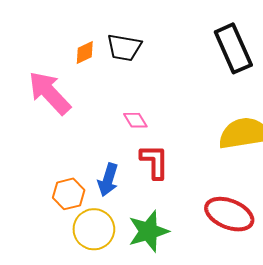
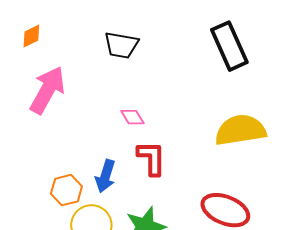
orange diamond: (85, 53) -> (31, 36), moved
pink arrow: (49, 93) -> (47, 90), turned 72

